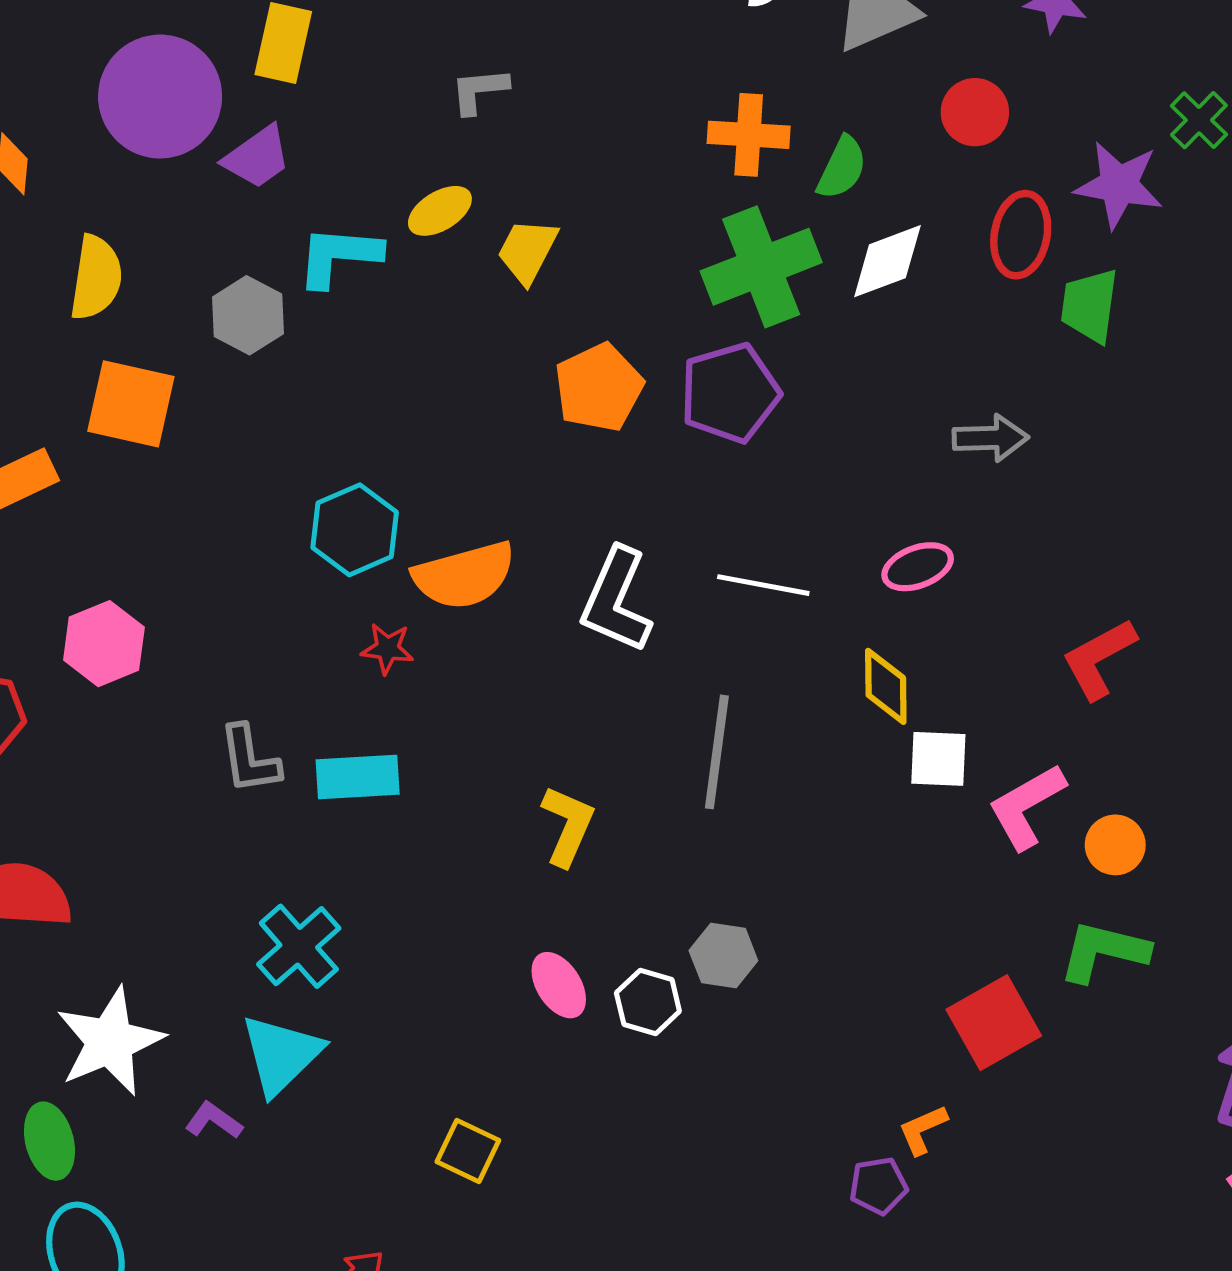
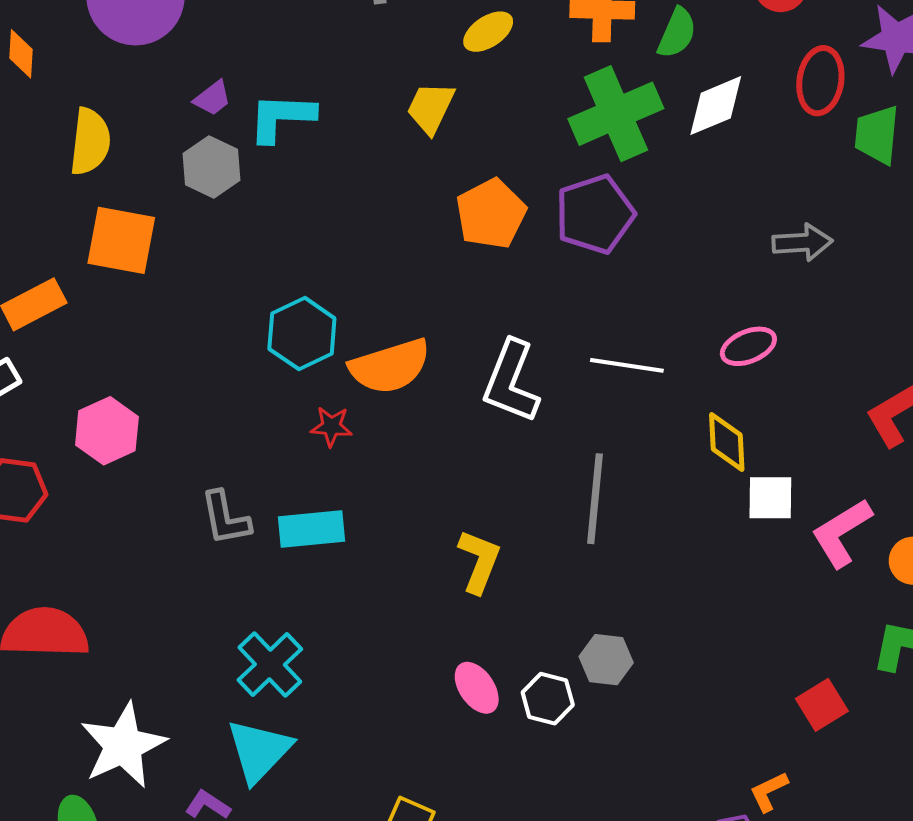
purple trapezoid: (257, 157) -> (212, 98), moved, size x0.7
yellow ellipse: (440, 211) -> (488, 32), moved
red square: (994, 1023) -> (822, 705), size x0.7

